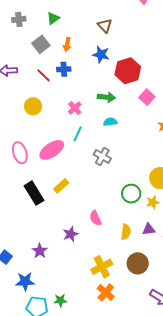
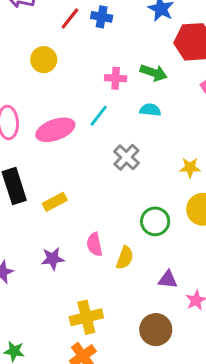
red line: (44, 75) -> (70, 18), turned 70
pink cross: (75, 108) -> (116, 78), moved, turned 32
yellow rectangle: (61, 186) -> (55, 202), moved
yellow star: (153, 202) -> (190, 168), moved
yellow semicircle: (126, 232) -> (125, 258), moved
brown circle: (138, 263) -> (156, 330), moved

